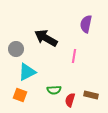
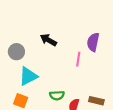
purple semicircle: (86, 24) -> (93, 42), moved
black arrow: (46, 38) -> (48, 40), size x0.7

